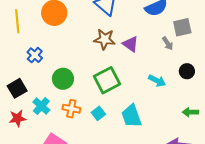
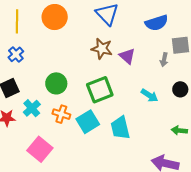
gray arrow: (168, 43) -> (164, 60), turned 40
blue cross: (35, 55) -> (16, 54), moved
cyan square: (98, 113) -> (88, 122), size x1.6

